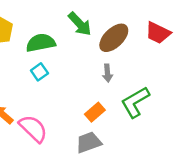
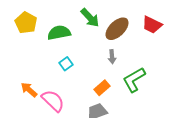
cyan square: (39, 72) -> (66, 64), moved

